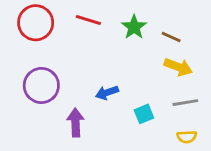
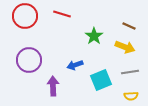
green star: (134, 27) -> (94, 36), moved
brown line: (171, 37) -> (129, 26), moved
cyan square: (144, 114) -> (101, 80), size x1.5

